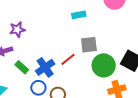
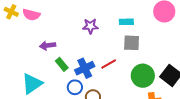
purple star: (17, 29) -> (90, 26), moved
gray square: (89, 45) -> (132, 43), moved

